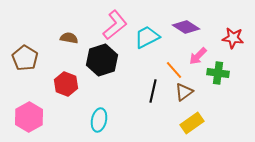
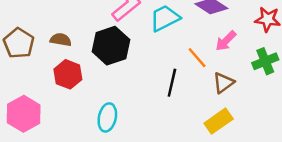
brown semicircle: (69, 38) -> (61, 40), moved
green cross: (218, 73) -> (265, 61), moved, turned -30
brown triangle: (184, 92) -> (223, 83), moved

